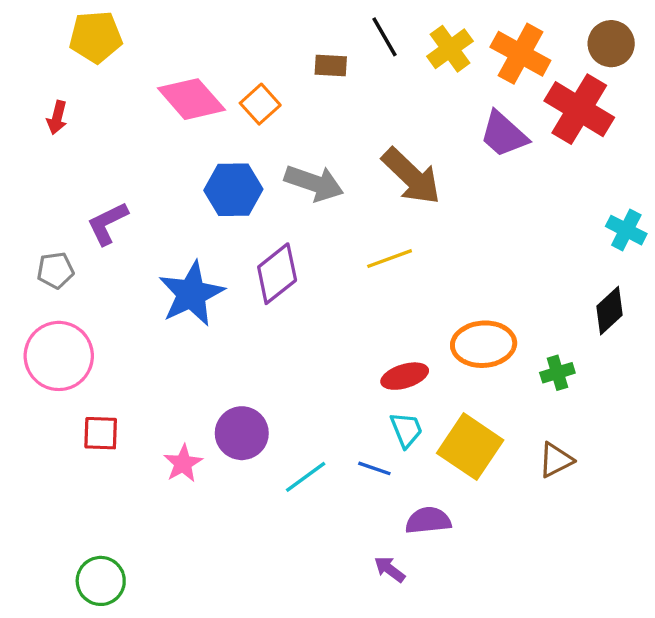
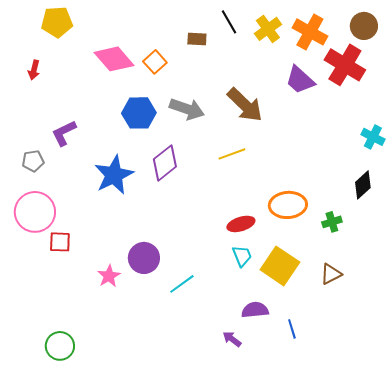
red square: (101, 433) -> (60, 242), moved
blue line: (374, 468) -> (292, 329), moved, turned 54

